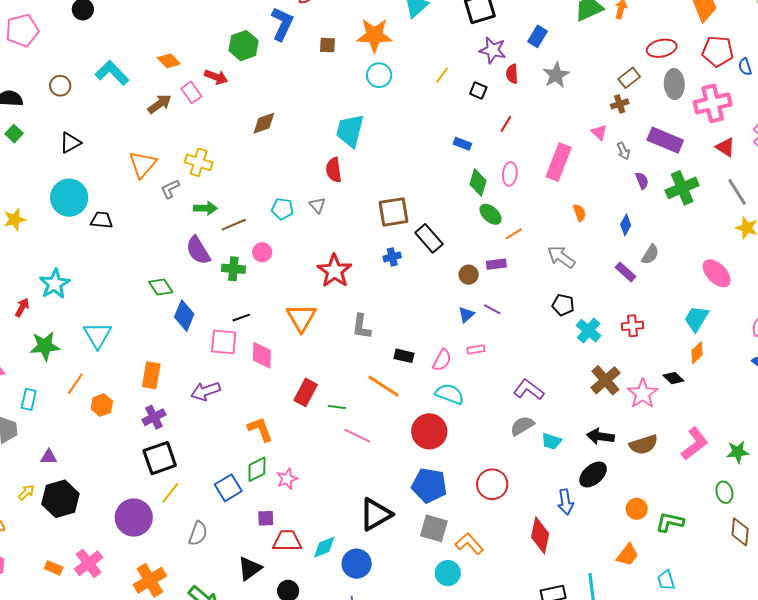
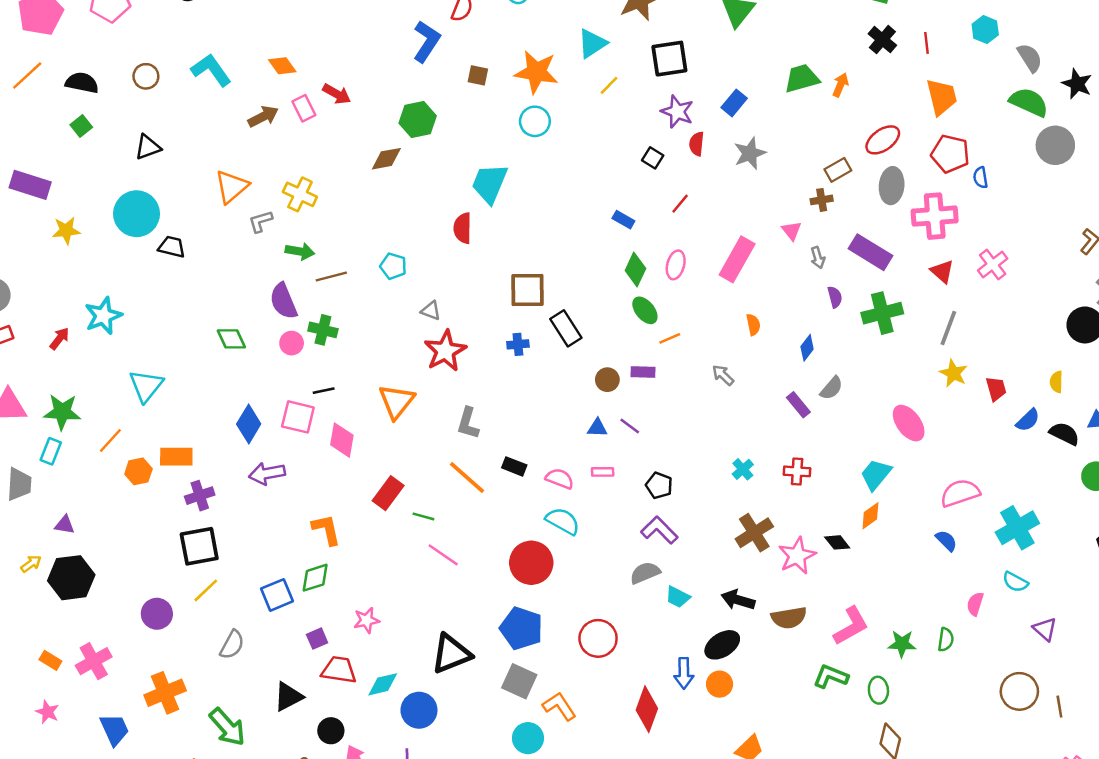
green hexagon: (244, 46) -> (418, 119), moved
red ellipse: (662, 48) -> (883, 140), turned -32
yellow line: (442, 75) -> (609, 85), moved
gray line: (737, 192) -> (948, 328), turned 44
gray triangle: (317, 205) -> (431, 311), moved, turned -36
pink circle: (262, 252) -> (292, 343), moved
gray arrow: (561, 257) -> (723, 375), size x0.7
black pentagon: (563, 305) -> (659, 486), moved
blue triangle: (466, 315) -> (597, 428), turned 36
blue diamond: (184, 316) -> (249, 424), moved
cyan cross: (589, 331) -> (743, 469), size x0.7
green star: (45, 346) -> (62, 412), moved
pink semicircle: (442, 360) -> (560, 479), turned -105
orange rectangle: (151, 375) -> (176, 457), moved, turned 72
orange line: (383, 386) -> (467, 478), moved
pink star: (287, 479) -> (366, 620), moved
orange circle: (637, 509) -> (720, 684), moved
purple circle: (134, 518) -> (157, 614), size x0.7
purple square: (266, 518) -> (317, 639), turned -30
green L-shape: (670, 522) -> (831, 676), moved

